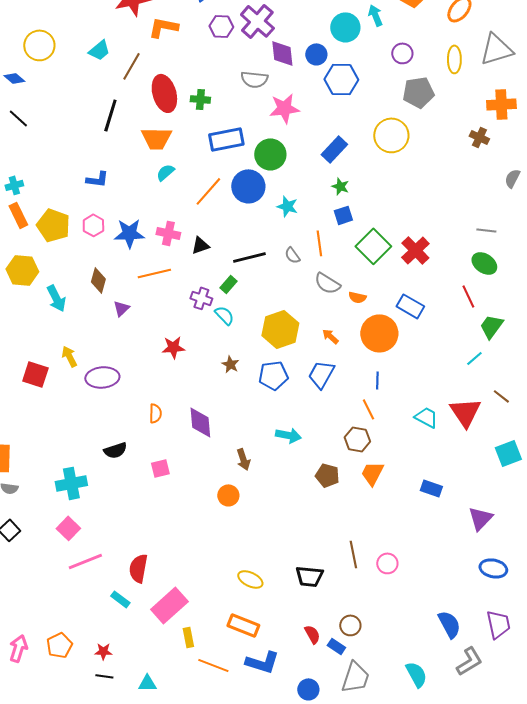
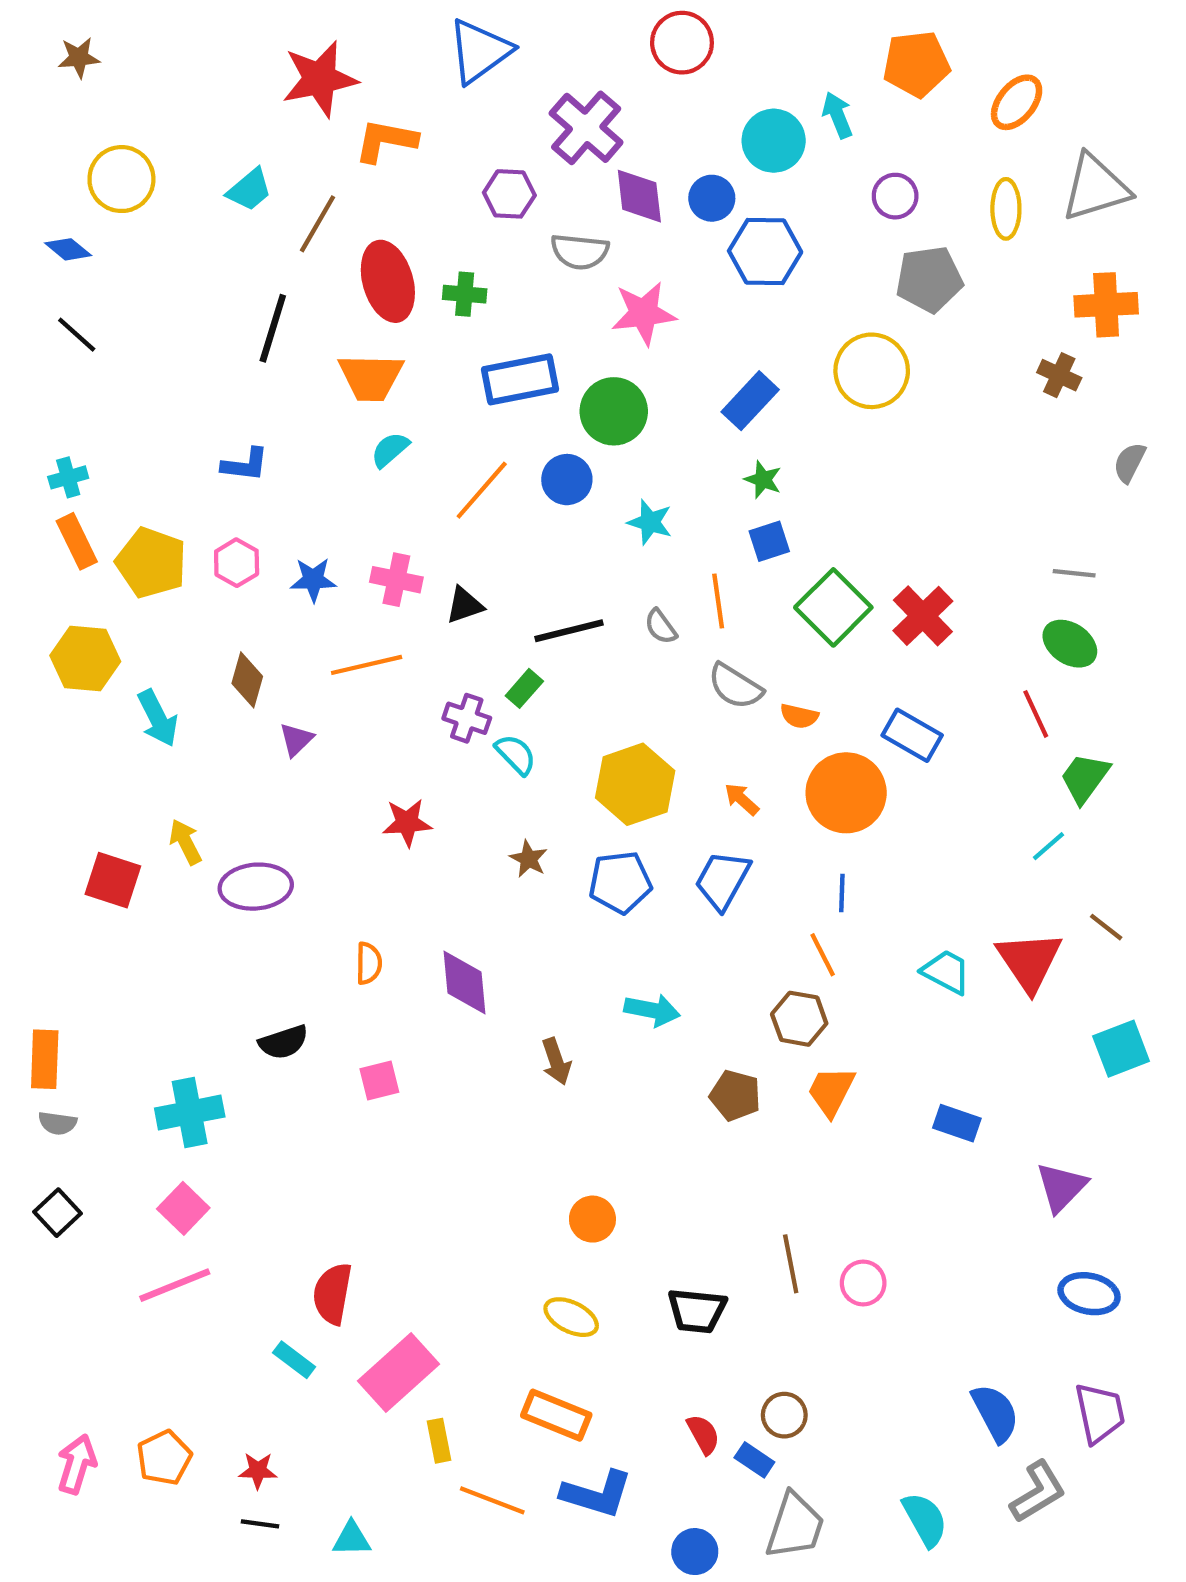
purple hexagon: (221, 26) -> (509, 194), moved
blue circle: (248, 186) -> (567, 480), size x0.7
blue star: (129, 233) -> (313, 580), size x0.7
orange circle: (228, 495) -> (592, 1219), moved
pink line: (85, 561) -> (175, 1285), moved

